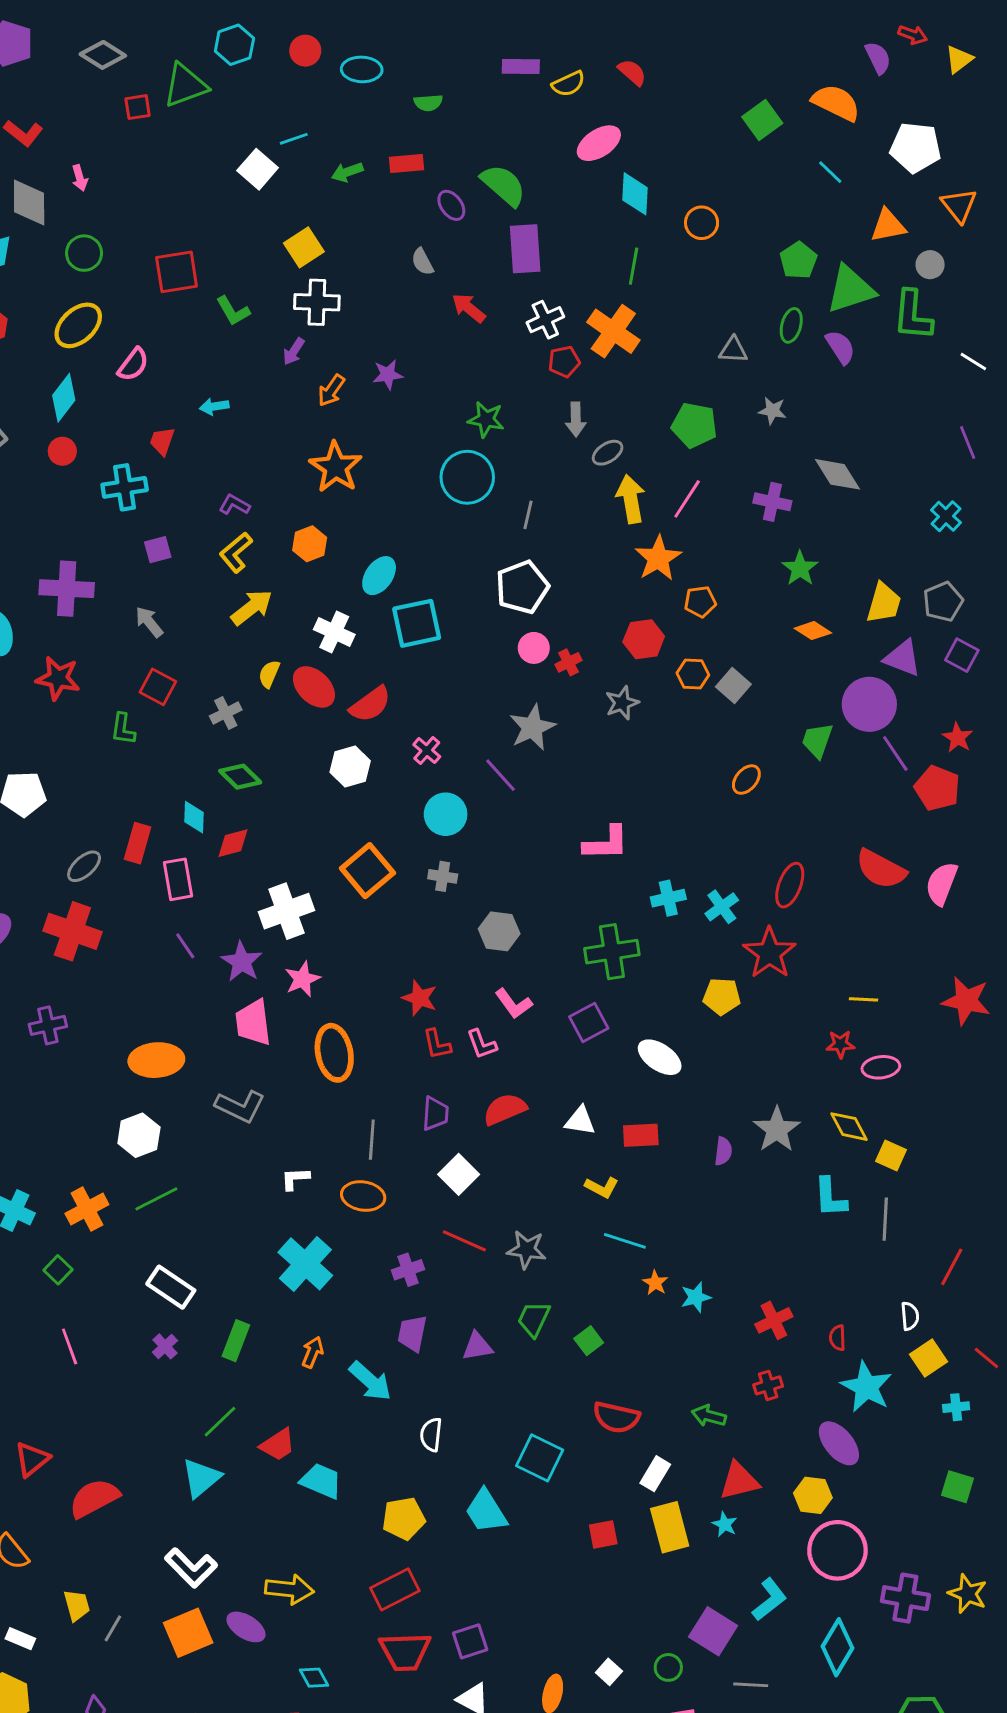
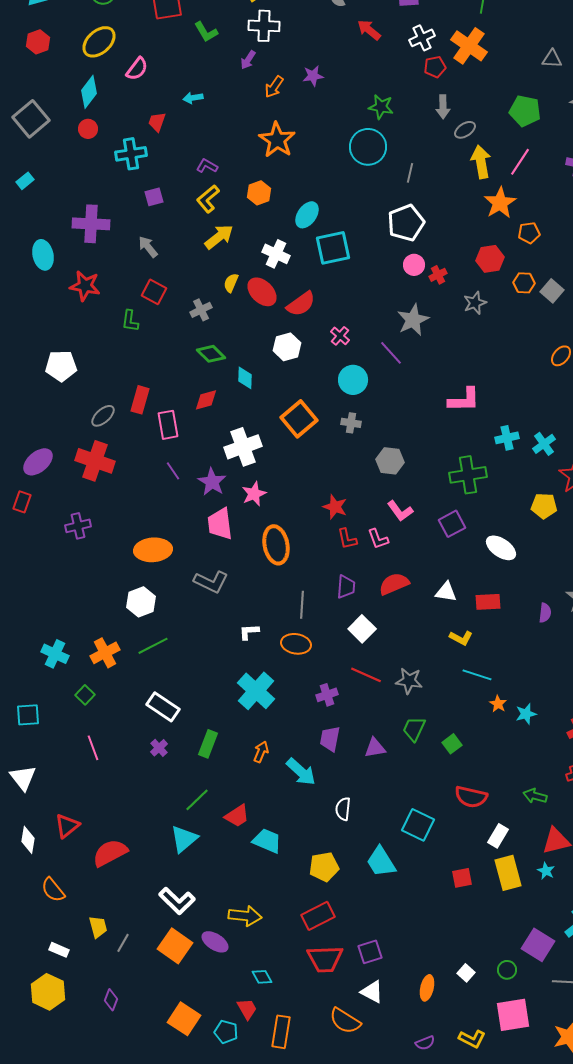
cyan diamond: (194, 817) -> (245, 378), moved
orange square: (188, 1633) -> (175, 946), turned -32

